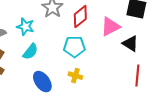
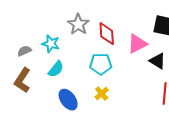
red diamond: (80, 17) -> (107, 34), turned -55
yellow cross: (75, 76) -> (102, 94), turned 32

